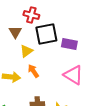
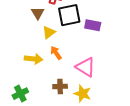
pink triangle: (73, 75) -> (86, 67), moved

